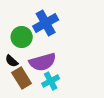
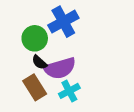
black semicircle: (12, 61) -> (39, 62), moved

